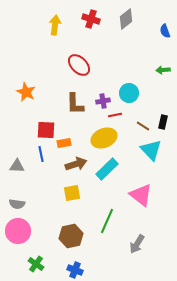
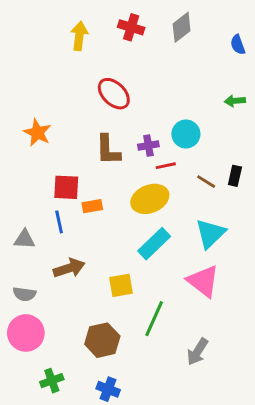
cyan triangle: (151, 150) -> (210, 233), moved, turned 30
brown arrow: (76, 164) -> (69, 268), moved
yellow square: (72, 193) -> (121, 285), moved
green cross: (36, 264) -> (52, 381), turned 35

